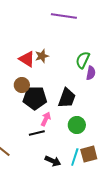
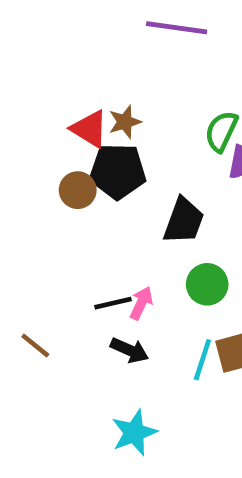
black pentagon: (35, 98) -> (118, 171), moved
pink arrow: (46, 119) -> (141, 303), moved
black arrow: (53, 161) -> (129, 350), moved

